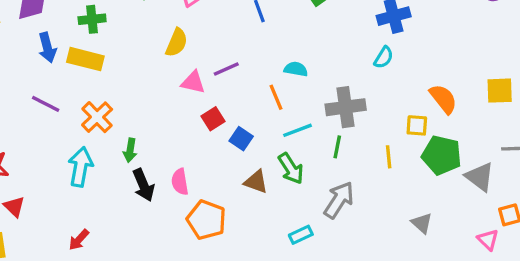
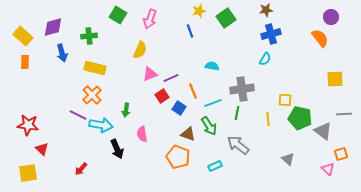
yellow rectangle: (85, 59) -> (95, 68), moved
purple line: (226, 69) -> (171, 78), moved
pink triangle: (193, 82) -> (150, 74), turned -35
orange line: (276, 97) -> (193, 91), moved
orange semicircle: (443, 99) -> (320, 38), moved
purple line: (46, 104) -> (78, 115), moved
green arrow: (130, 150) -> (126, 110), moved
cyan arrow: (80, 167) -> (101, 125), moved, turned 90
black arrow: (143, 185) -> (117, 149), moved
gray arrow: (339, 200) -> (238, 145), turned -85
orange pentagon: (206, 220) -> (178, 157), moved

